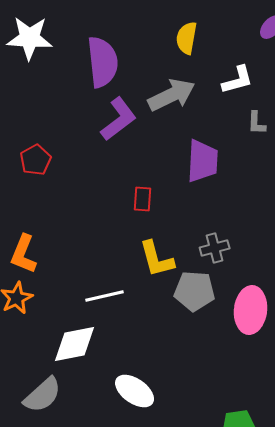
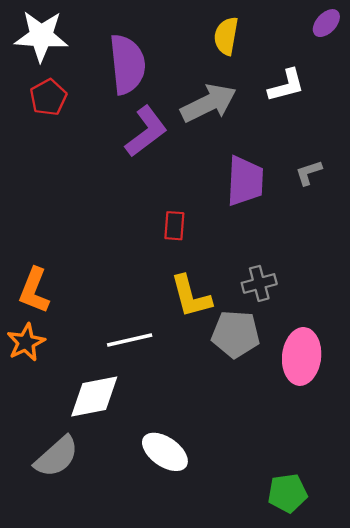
gray L-shape: (257, 123) -> (309, 173), moved, turned 70
red pentagon: (36, 160) -> (48, 97), moved

